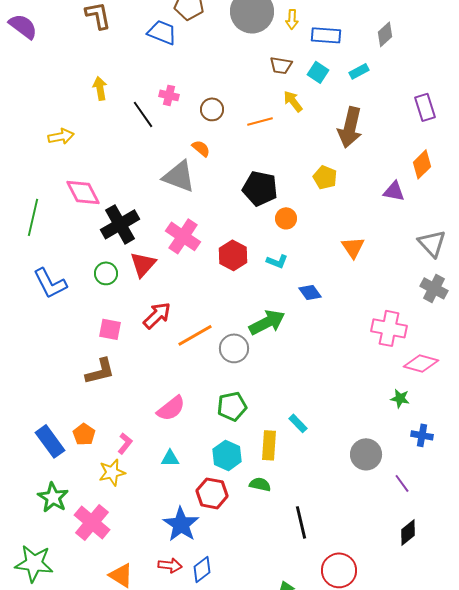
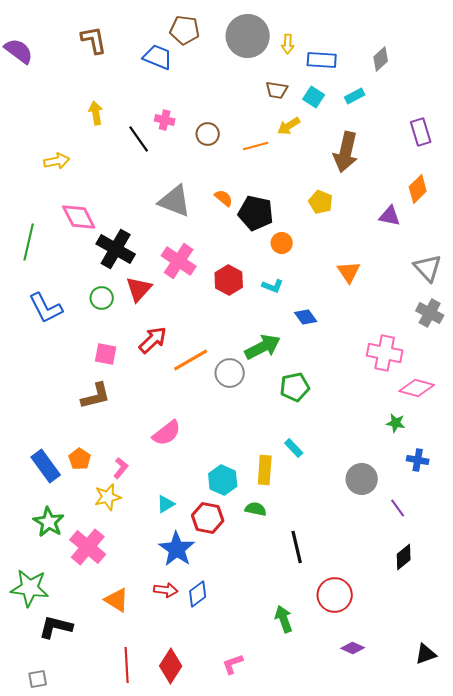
yellow arrow: (293, 101) -> (289, 126), turned -85
orange semicircle: (201, 148) -> (224, 198), moved
black cross: (120, 224) -> (116, 249), turned -30
green pentagon: (232, 406) -> (295, 387), moved
cyan triangle: (170, 458) -> (166, 504), moved, turned -30

